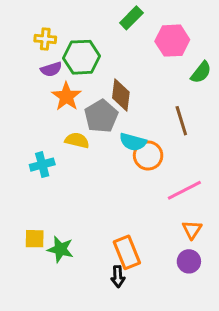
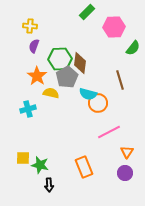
green hexagon: (82, 57) -> (60, 59), moved
purple semicircle: (51, 69) -> (34, 46), turned 128
orange star: (66, 97) -> (37, 76), moved
pink line: (184, 190) -> (109, 132), moved
black arrow: (118, 277) -> (49, 185), moved

